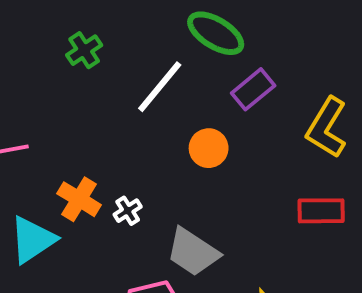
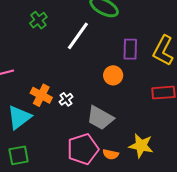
purple rectangle: (253, 89) -> (130, 49), moved, turned -45
orange circle: (209, 148) -> (113, 75), moved

